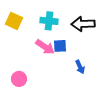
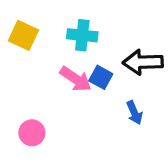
black arrow: (83, 24) -> (143, 62), moved
blue square: (60, 46) -> (101, 77), turned 32

